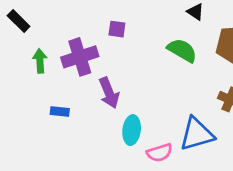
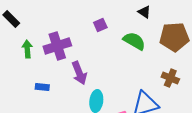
purple square: (117, 29) -> (100, 25), moved, turned -32

